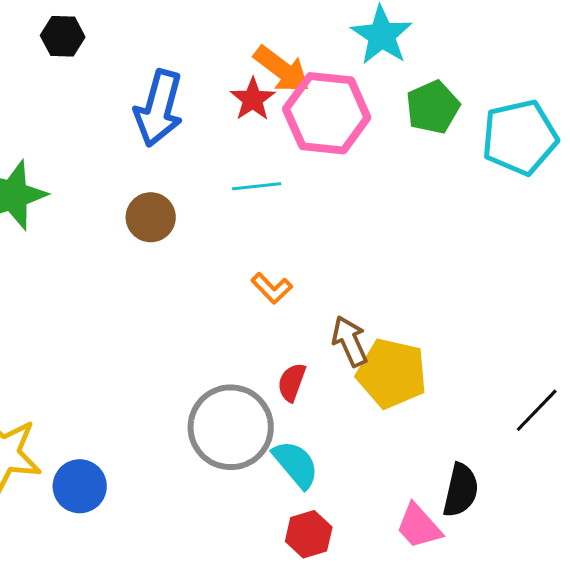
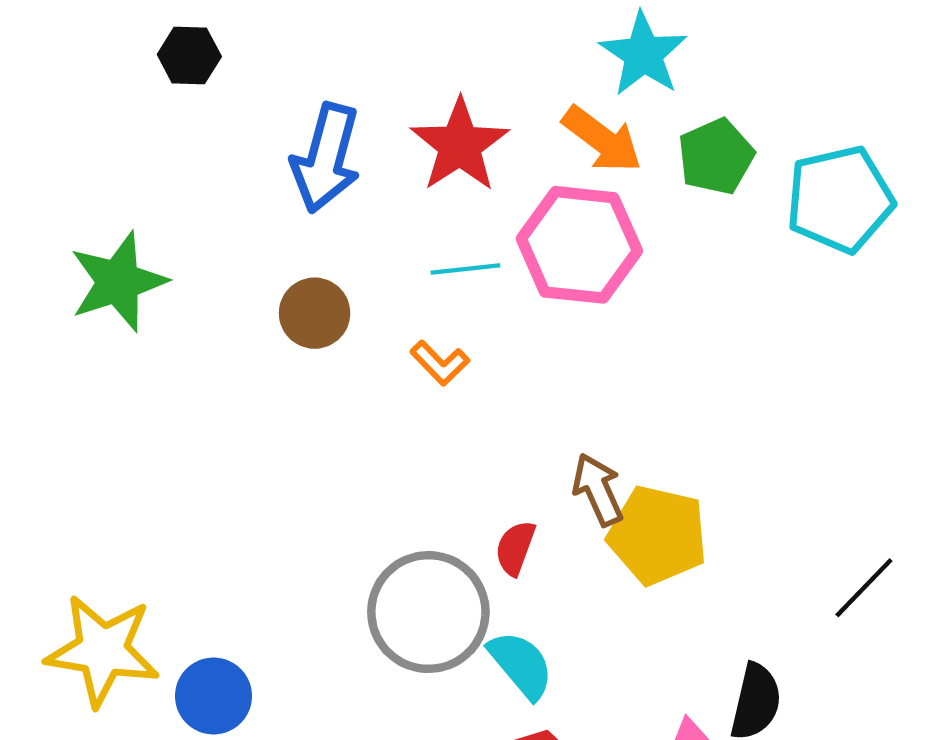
orange arrow: (282, 69) -> (602, 139), moved
red star: (253, 99) -> (460, 145), size x1.5
pink hexagon: (327, 113) -> (579, 245), moved
orange L-shape: (272, 288) -> (440, 363), moved

